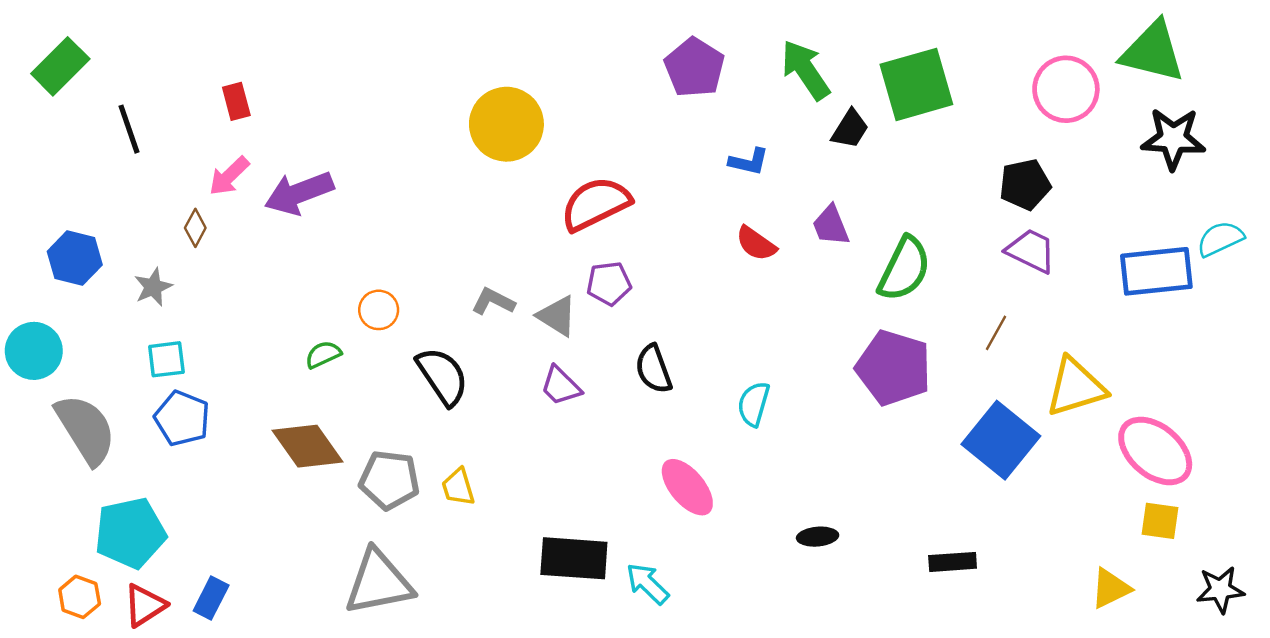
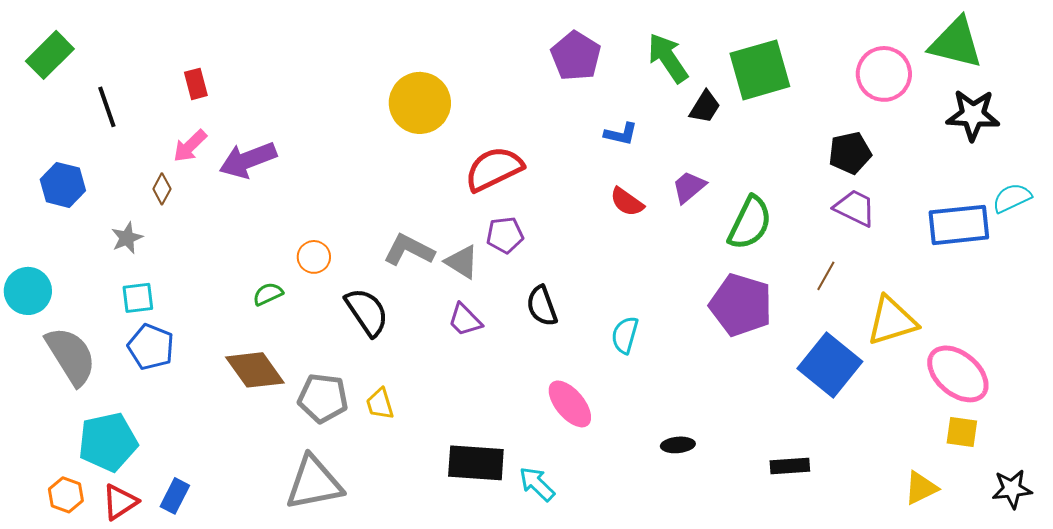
purple trapezoid: (831, 225) -> (689, 187), turned 72
blue hexagon: (75, 258) -> (63, 185), moved
gray L-shape: (493, 301) -> (409, 250), size x1.4

